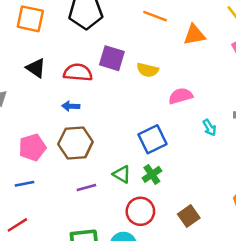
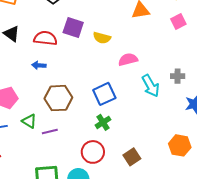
cyan arrow: (209, 128) -> (151, 86), size x1.6
brown hexagon: (75, 143) -> (58, 98), moved
green triangle: (122, 174) -> (29, 121), moved

